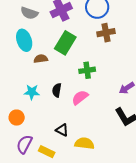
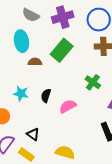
green cross: (87, 70) -> (93, 82), moved, turned 35
black triangle: (62, 130) -> (33, 134), moved

